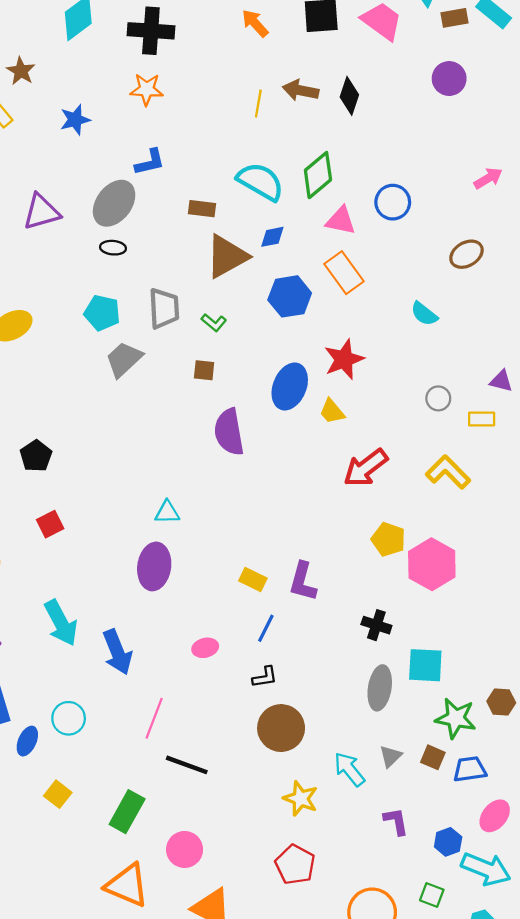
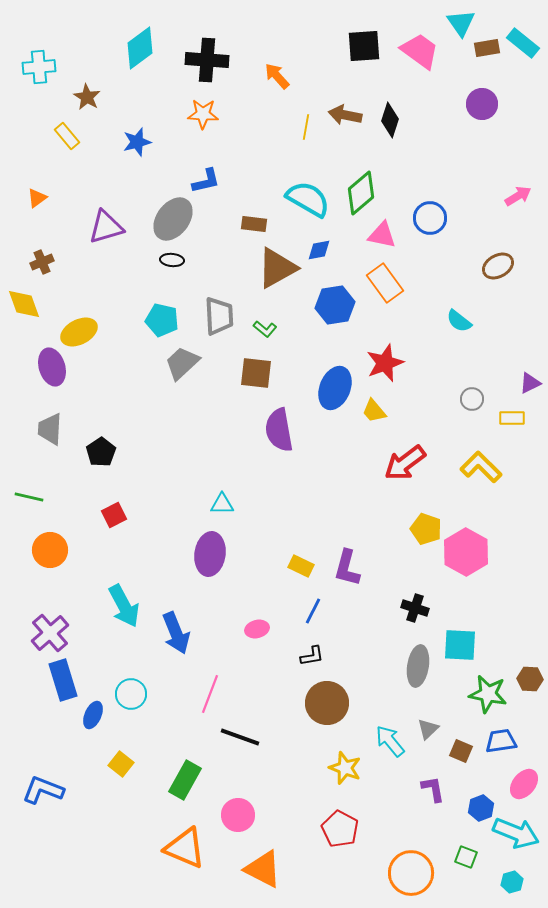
orange arrow: (255, 23) -> (277, 76), moved
brown square: (204, 370) -> (256, 373), size x1.6
purple triangle: (501, 381) -> (530, 383), turned -40
brown square: (433, 757) -> (461, 751), moved

